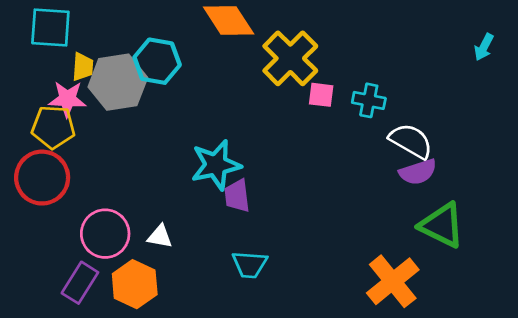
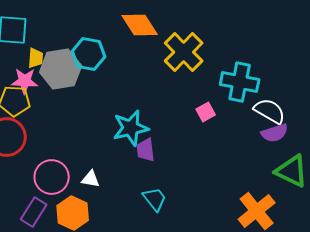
pink square: (321, 95) -> (206, 112), moved, turned -36
cyan cross: (369, 100) -> (240, 82), size x1.6
cyan trapezoid: (250, 265) -> (155, 199), turned -132

